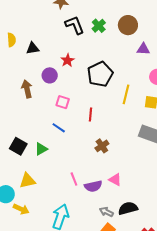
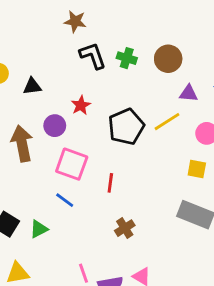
green cross: (99, 26) -> (127, 58), turned -32
brown arrow: (27, 89) -> (22, 143), size x1.4
yellow line: (126, 94) -> (167, 122), moved, turned 42
pink square: (63, 102) -> (72, 164), size x1.6

